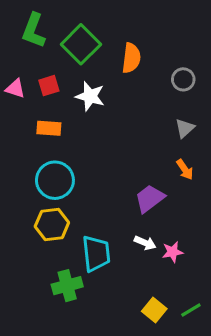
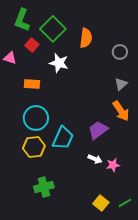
red square: (49, 86) -> (32, 45), moved, turned -32
orange arrow: (185, 170) -> (121, 111), size x1.5
cyan trapezoid: (96, 254) -> (63, 138), moved, turned 30

